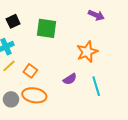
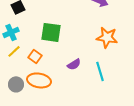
green square: (46, 28) -> (51, 32), moved
orange star: (87, 52) -> (107, 37), moved, turned 30

